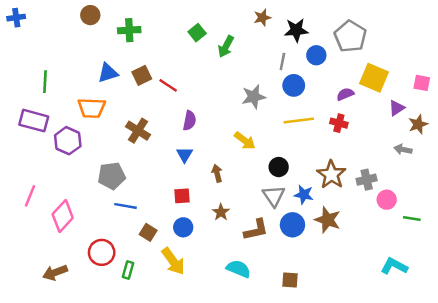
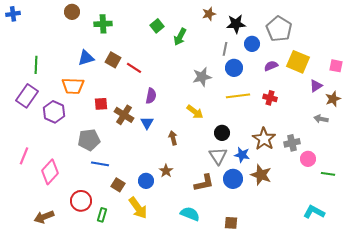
brown square: (142, 75) -> (113, 60), turned -35
purple semicircle: (345, 94) -> (271, 66), moved
purple rectangle: (34, 121) -> (27, 96), turned -70
brown cross: (138, 131) -> (124, 115), moved
red square: (182, 196) -> (101, 104), moved
brown star: (221, 212) -> (166, 171), moved

